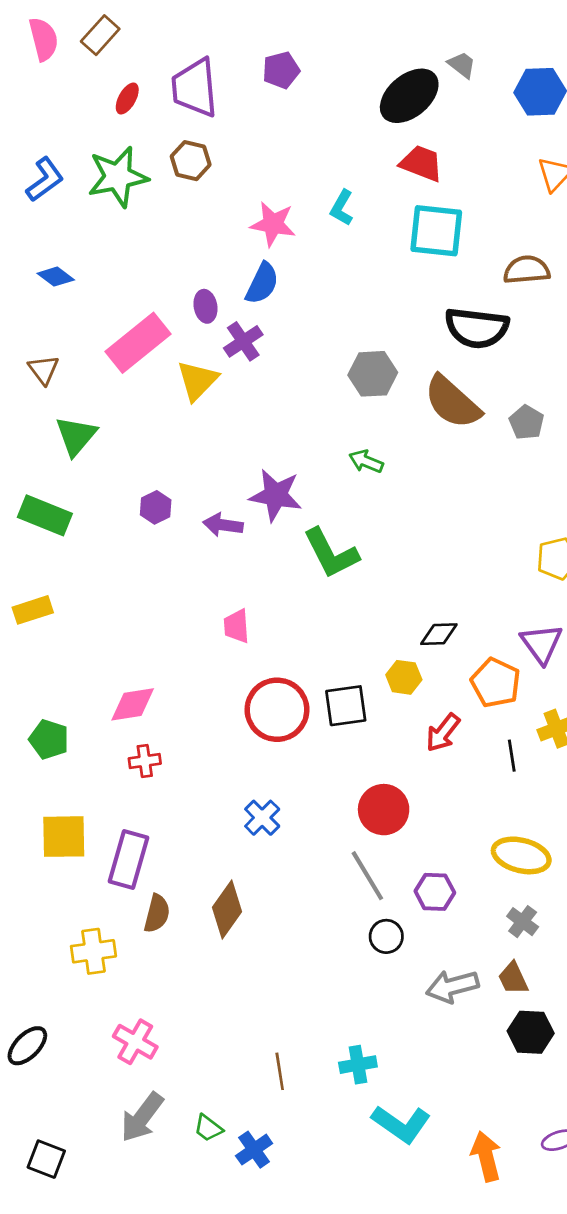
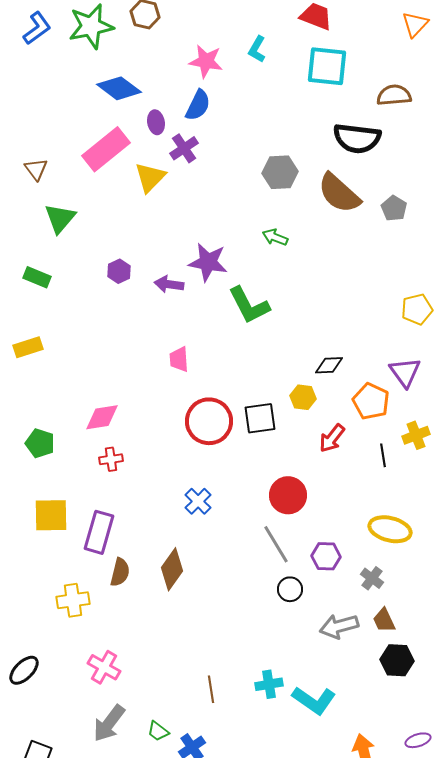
blue diamond: (56, 277) -> (119, 88), moved, size x1.6
green rectangle: (45, 515) -> (37, 277), size x0.7
gray cross: (523, 922) -> (372, 578), moved
cyan L-shape: (401, 1124) -> (314, 700), moved

